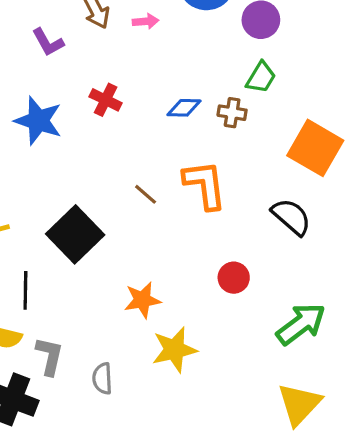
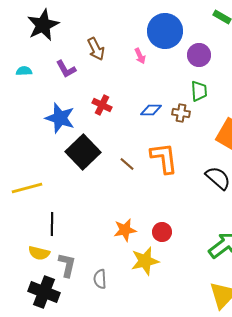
pink arrow: (146, 21) -> (140, 56), moved, turned 70
green trapezoid: (261, 77) -> (199, 91), turned -35
black square: (75, 234) -> (83, 152), moved
red circle: (234, 278) -> (162, 232), moved

